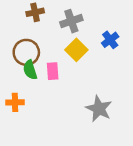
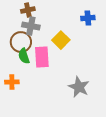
gray cross: (71, 21) -> (31, 26), moved, turned 30
blue cross: (110, 40) -> (88, 18), moved, turned 32
pink rectangle: (53, 71) -> (42, 57), size x1.5

